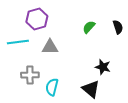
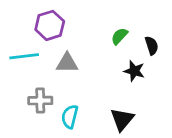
black semicircle: (118, 27) -> (152, 46), moved
black star: (103, 67) -> (134, 71), moved
black triangle: (91, 89) -> (122, 119), turned 30

